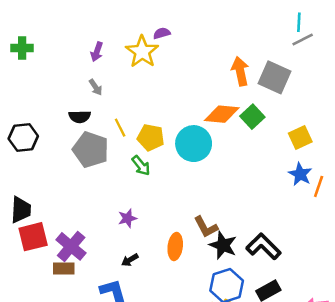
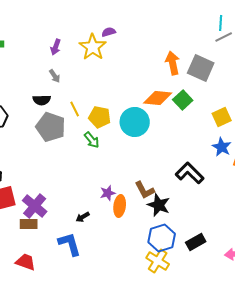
purple star: (127, 218) -> (108, 193), moved
black L-shape: (263, 246) -> (190, 173), moved

